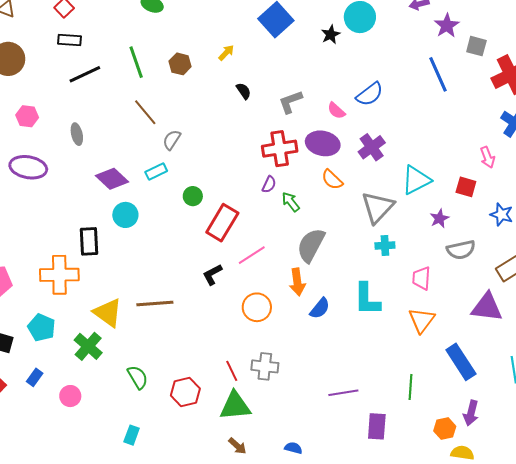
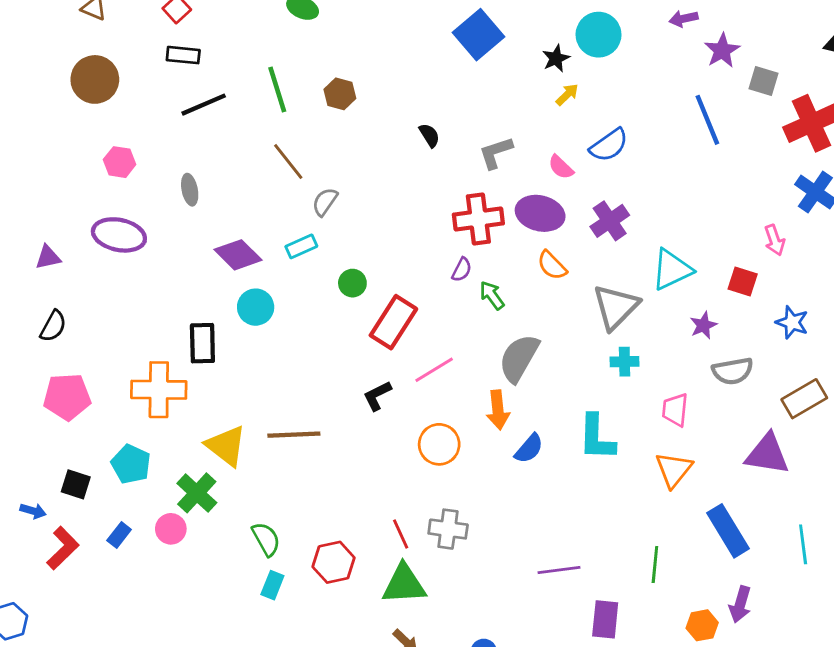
yellow arrow: (226, 53) -> (567, 95), moved
pink circle: (70, 396) -> (171, 529), moved
cyan rectangle: (132, 435) -> (272, 585), moved

